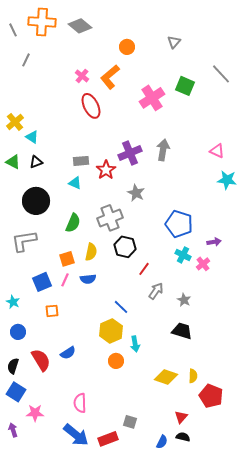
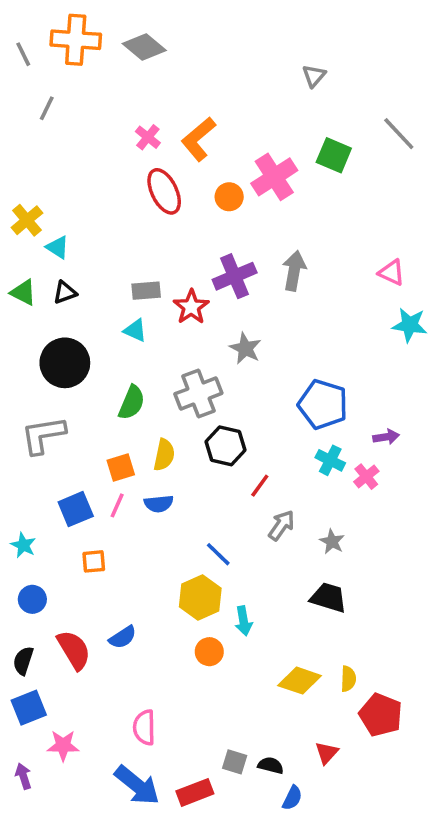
orange circle: (127, 47) -> (229, 197), moved
blue square: (16, 392) -> (29, 708), turned 36
black semicircle: (183, 437) -> (271, 765), moved

